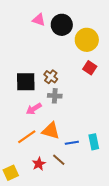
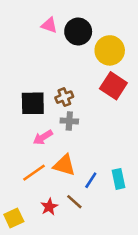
red square: (90, 68) -> (113, 86), size x1.5
brown cross: (51, 77) -> (64, 97), turned 32
blue line: (72, 143) -> (91, 180), turned -48

